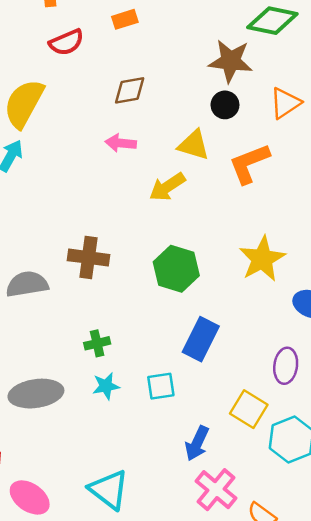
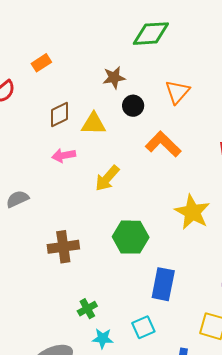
brown star: (231, 61) -> (114, 78), moved, size x0.7
yellow triangle: (194, 145) -> (94, 124), moved
orange L-shape: (249, 164) -> (163, 144), turned 81
gray semicircle: (27, 284) -> (17, 199), moved, size x0.7
cyan star: (106, 386) -> (103, 338), turned 30

